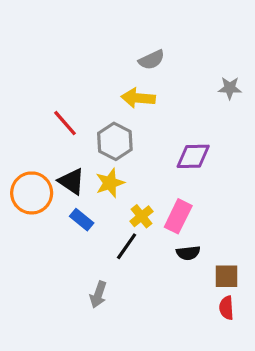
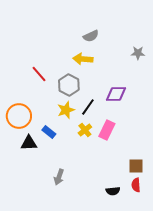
black triangle: (72, 181) -> (29, 143), moved, turned -36
black line: (127, 246) -> (88, 107), moved
black semicircle: (188, 253) -> (113, 191), moved

